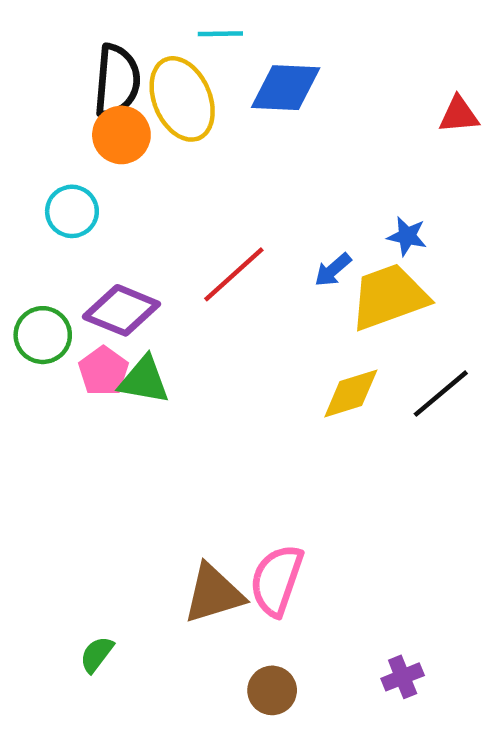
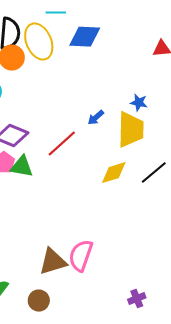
blue arrow: (333, 270) -> (96, 118), moved
red line: (234, 274) -> (62, 144), moved
yellow trapezoid: (389, 297) -> (131, 130), turned 111
brown circle: (272, 690) -> (39, 301), moved

